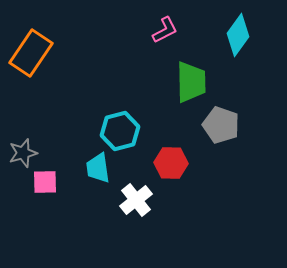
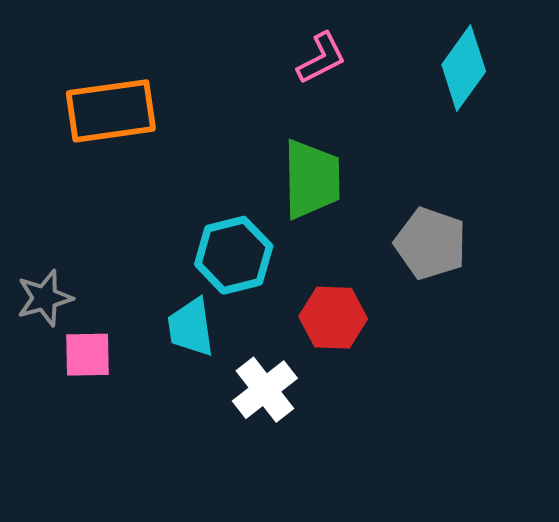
orange rectangle: (31, 53) -> (111, 111), moved, turned 48
green trapezoid: (191, 82) -> (312, 179), moved

